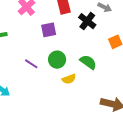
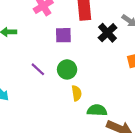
green semicircle: (88, 62) -> (97, 110), moved, turned -42
yellow semicircle: (69, 79) -> (77, 93), turned -88

